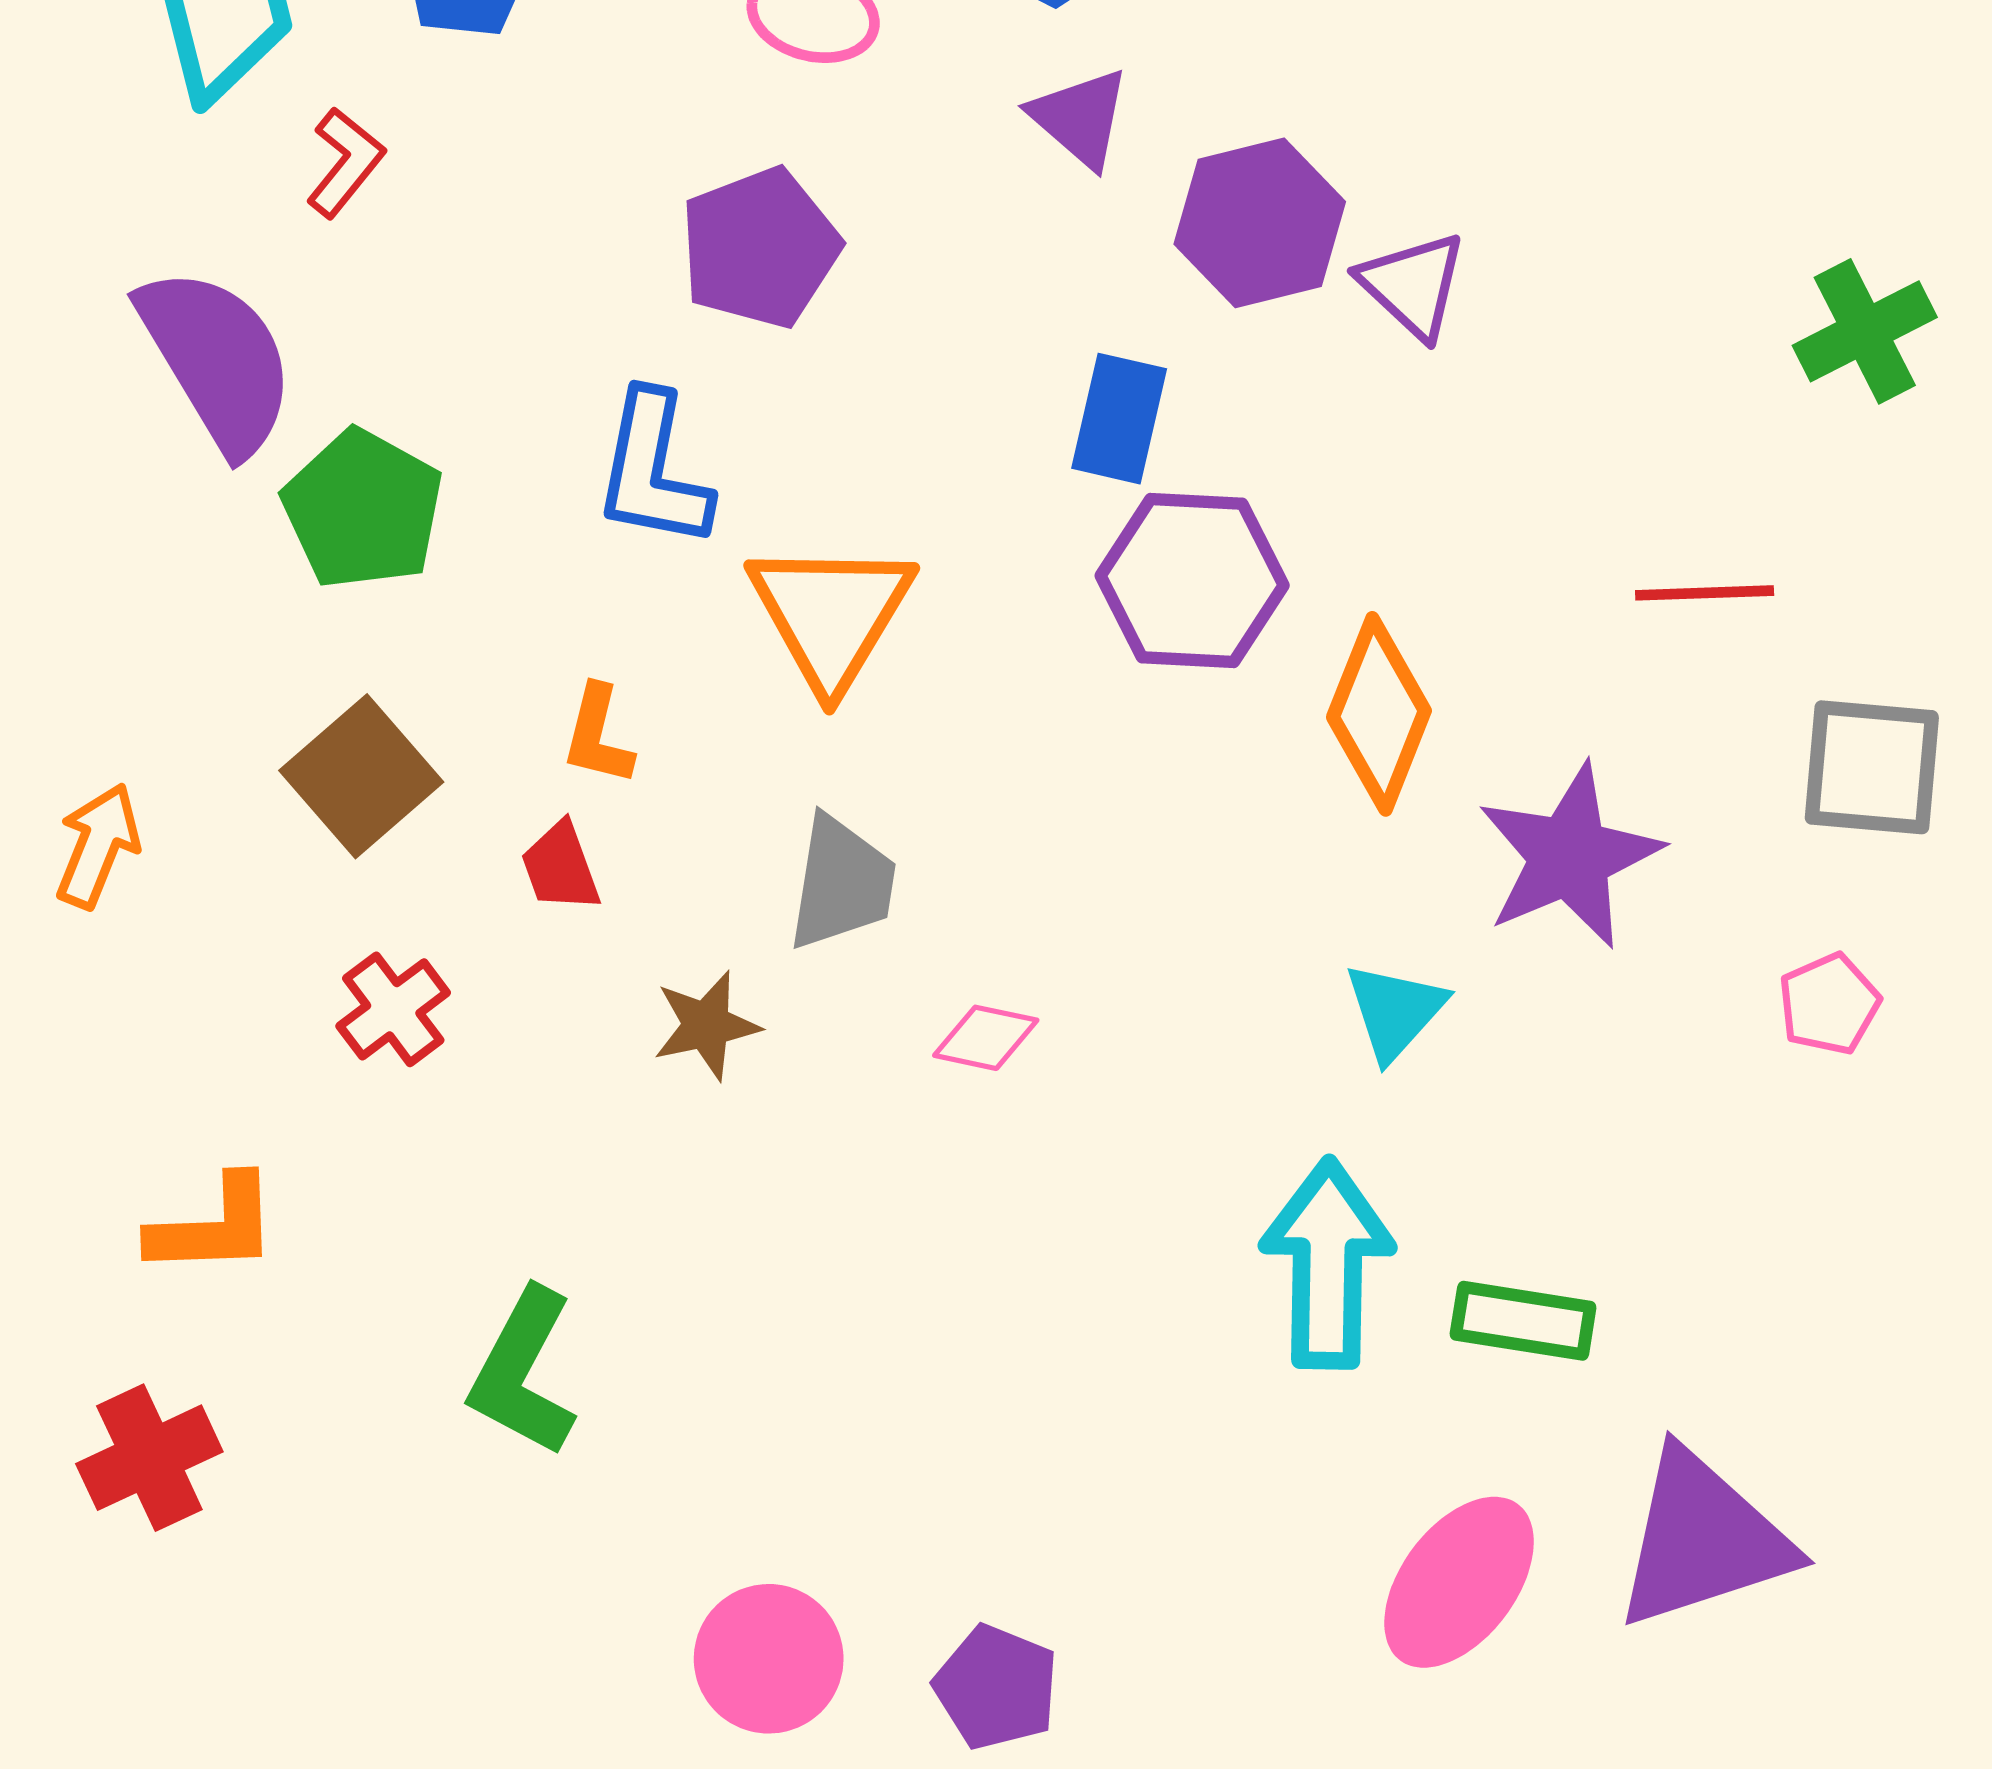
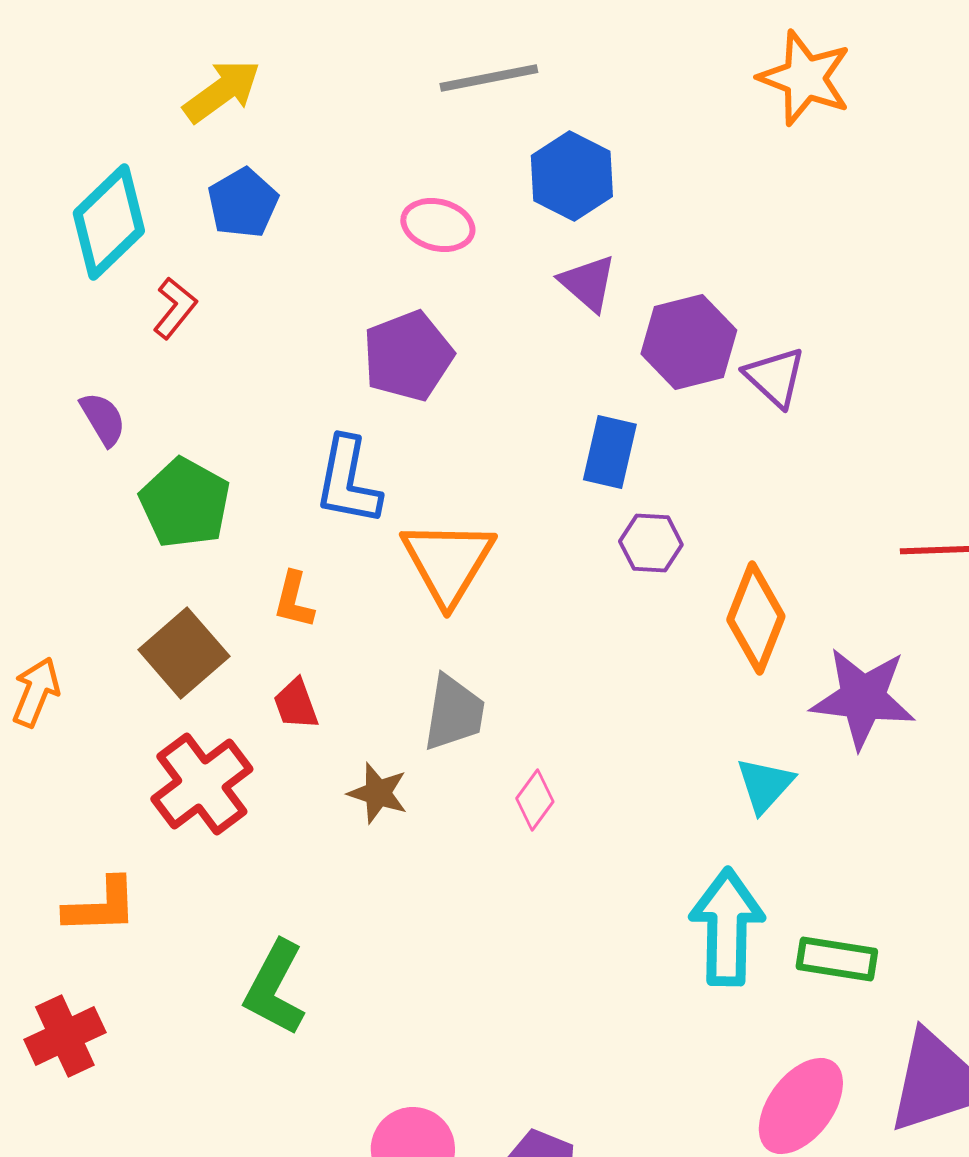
purple semicircle: (217, 360) -> (103, 419), size x0.5
purple hexagon: (1192, 581) -> (651, 543), size x0.6
orange L-shape: (598, 735) -> (294, 600), moved
purple star: (1569, 856) -> (863, 698), turned 30
red cross: (393, 1009) -> (202, 784), size x1.6
brown star: (706, 1025) -> (378, 793), turned 30
pink diamond: (986, 1038) -> (535, 800), turned -66

